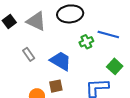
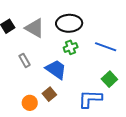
green cross: (86, 42) -> (71, 47), moved
brown square: (56, 86) -> (49, 94), turned -32

